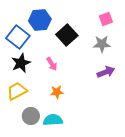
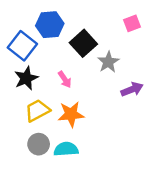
gray star: (102, 44) -> (108, 62), moved, turned -30
yellow trapezoid: (17, 91) -> (37, 111), moved
orange star: (57, 92) -> (71, 114), size x1.5

